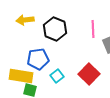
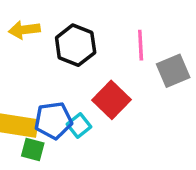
blue pentagon: (38, 59) -> (53, 120), moved
red square: (89, 74) -> (111, 100), moved

